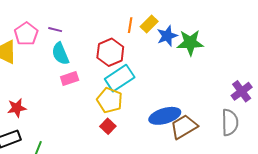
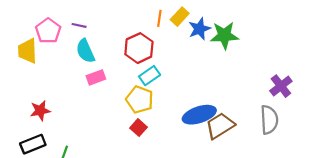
cyan rectangle: (120, 78) -> (150, 76), size x0.7

